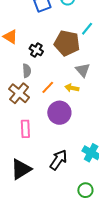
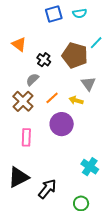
gray semicircle: (27, 71) -> (32, 80), turned -136
black arrow: (58, 160) -> (47, 189), moved

